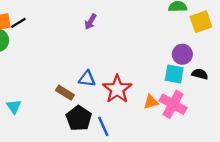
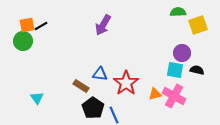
purple arrow: (90, 22) -> (103, 25), size x1.5

